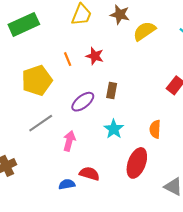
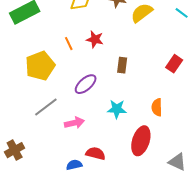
brown rectangle: (112, 91) -> (122, 65), moved
cyan star: (114, 129) -> (117, 109), turned -30
pink arrow: (69, 141) -> (74, 123), turned 66

